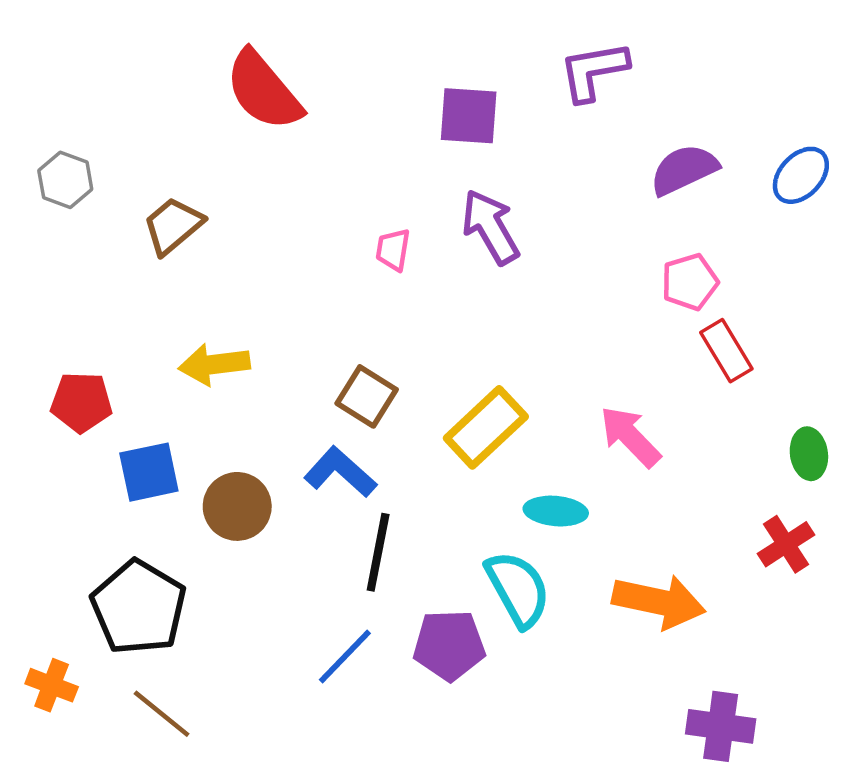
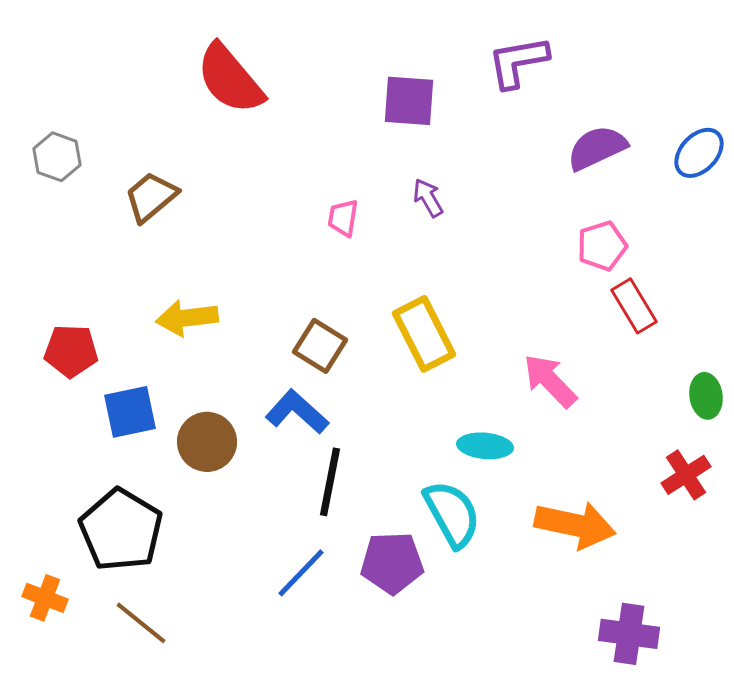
purple arrow: (490, 227) -> (428, 198), size x0.6
yellow rectangle: (486, 427) -> (424, 334), moved, turned -74

